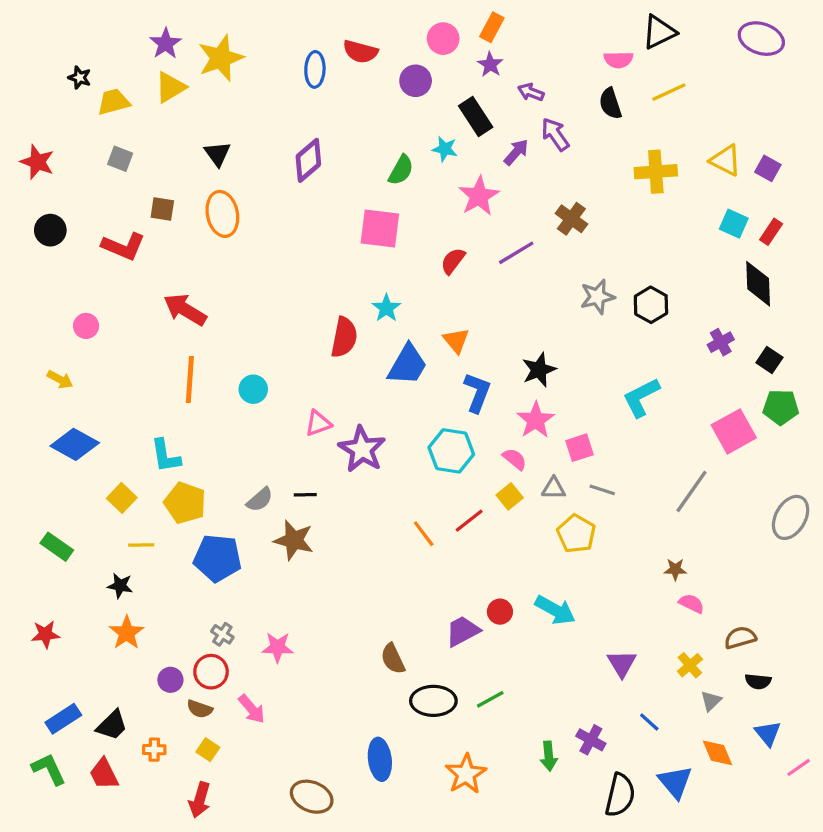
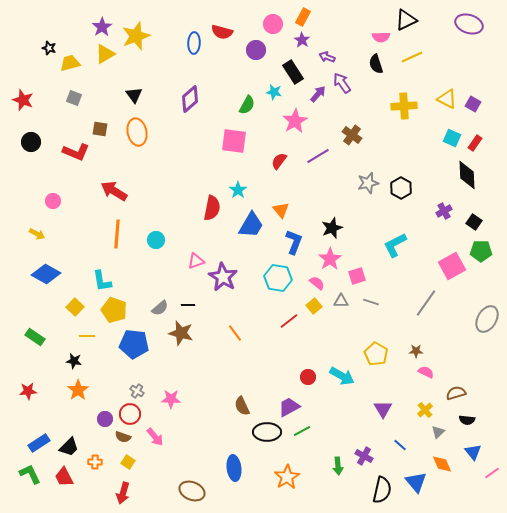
orange line: (424, 534) -> (235, 333), moved
yellow pentagon: (576, 534) -> (376, 354), moved
purple trapezoid: (463, 631) -> (289, 407), moved

